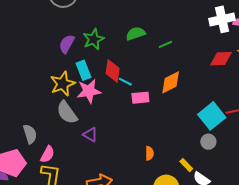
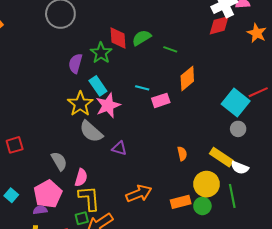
green line: (165, 44) -> (170, 49), moved, turned 56
red diamond: (221, 59) -> (219, 25), moved
red diamond: (113, 71) -> (118, 38), moved
yellow rectangle: (186, 165) -> (221, 157), size x1.6

